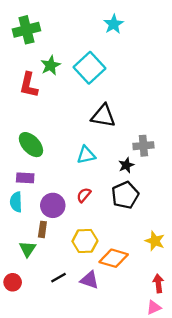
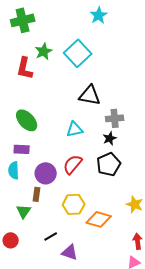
gray cross: (143, 146) -> (115, 118), moved
red semicircle: (84, 195) -> (73, 164), size x1.5
purple triangle: (89, 280) -> (70, 252), moved

